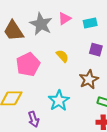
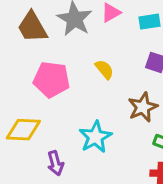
pink pentagon: (28, 64) -> (51, 80), turned 30

